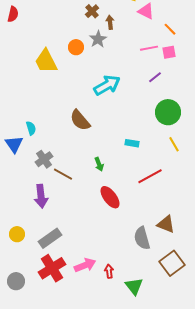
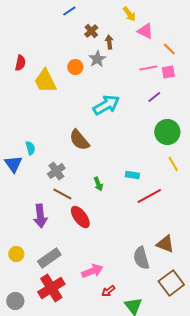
red semicircle: (13, 14) -> (20, 63), moved
cyan rectangle: (132, 143) -> (132, 175), moved
gray cross: (44, 159) -> (56, 171), moved
red ellipse: (110, 197) -> (80, 217), moved
pink arrow: (85, 265) -> (92, 271), moved
red arrow: (109, 271) -> (108, 291), turned -120

